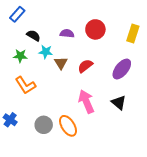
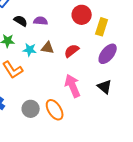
purple semicircle: (67, 33) -> (41, 21), moved
yellow rectangle: (133, 33) -> (102, 27), moved
cyan star: (46, 52) -> (30, 50), moved
brown triangle: (61, 63) -> (48, 48), turned -48

